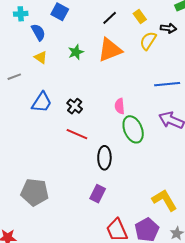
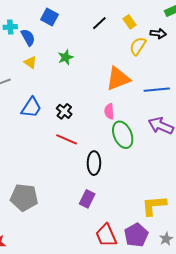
cyan cross: (21, 14) -> (10, 27), moved
orange triangle: (110, 50) -> (118, 79), moved
yellow L-shape: (165, 200) -> (154, 206), turned -64

